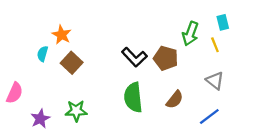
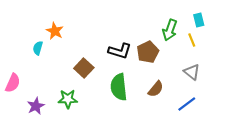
black L-shape: (134, 57) -> (120, 51), turned -30
brown pentagon: (166, 58) -> (148, 52), turned 30
brown square: (72, 63) -> (84, 68), moved

